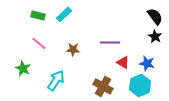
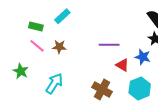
green rectangle: (38, 15) -> (36, 26), moved
brown star: (73, 49) -> (59, 47), moved
blue star: (147, 63) -> (143, 57), moved

